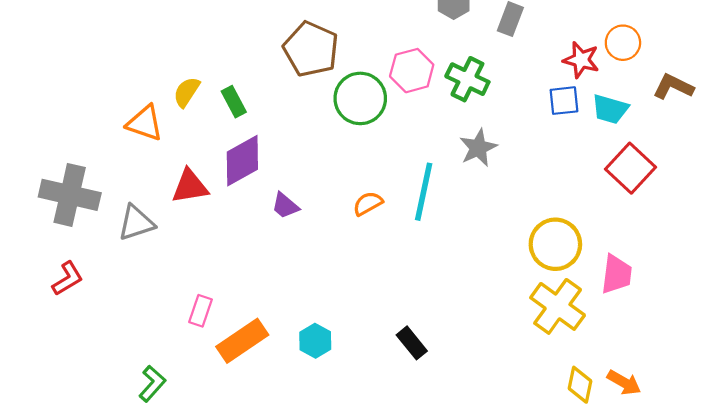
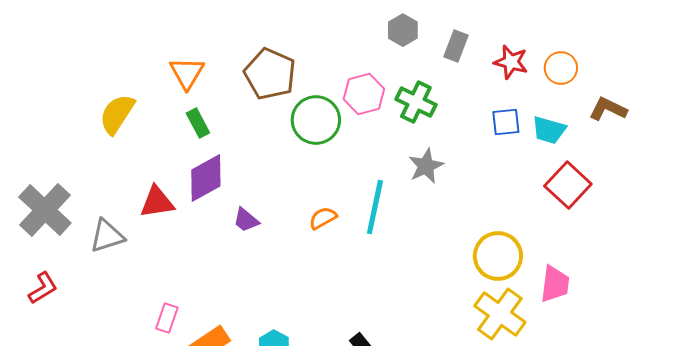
red star: (581, 60) -> (511, 62), moved
yellow semicircle: (187, 92) -> (117, 114), moved, size x1.4
orange triangle: (145, 123) -> (187, 73), moved, turned 42
gray cross: (70, 195) -> (45, 210), turned 30

